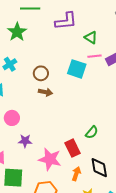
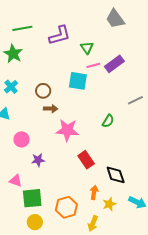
green triangle: (91, 37) -> (87, 48), turned 32
green semicircle: (92, 132) -> (108, 121), moved
pink star: (50, 159) -> (67, 130), moved
orange arrow: (76, 174) -> (94, 192), moved

